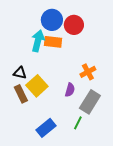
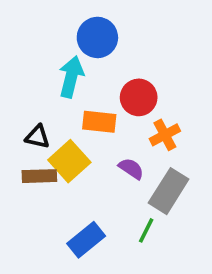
red circle: (74, 25) -> (139, 97), moved
orange rectangle: (53, 42) -> (99, 122), moved
purple semicircle: (70, 90) -> (131, 169), turned -72
brown rectangle: (21, 94) -> (39, 176), turned -66

